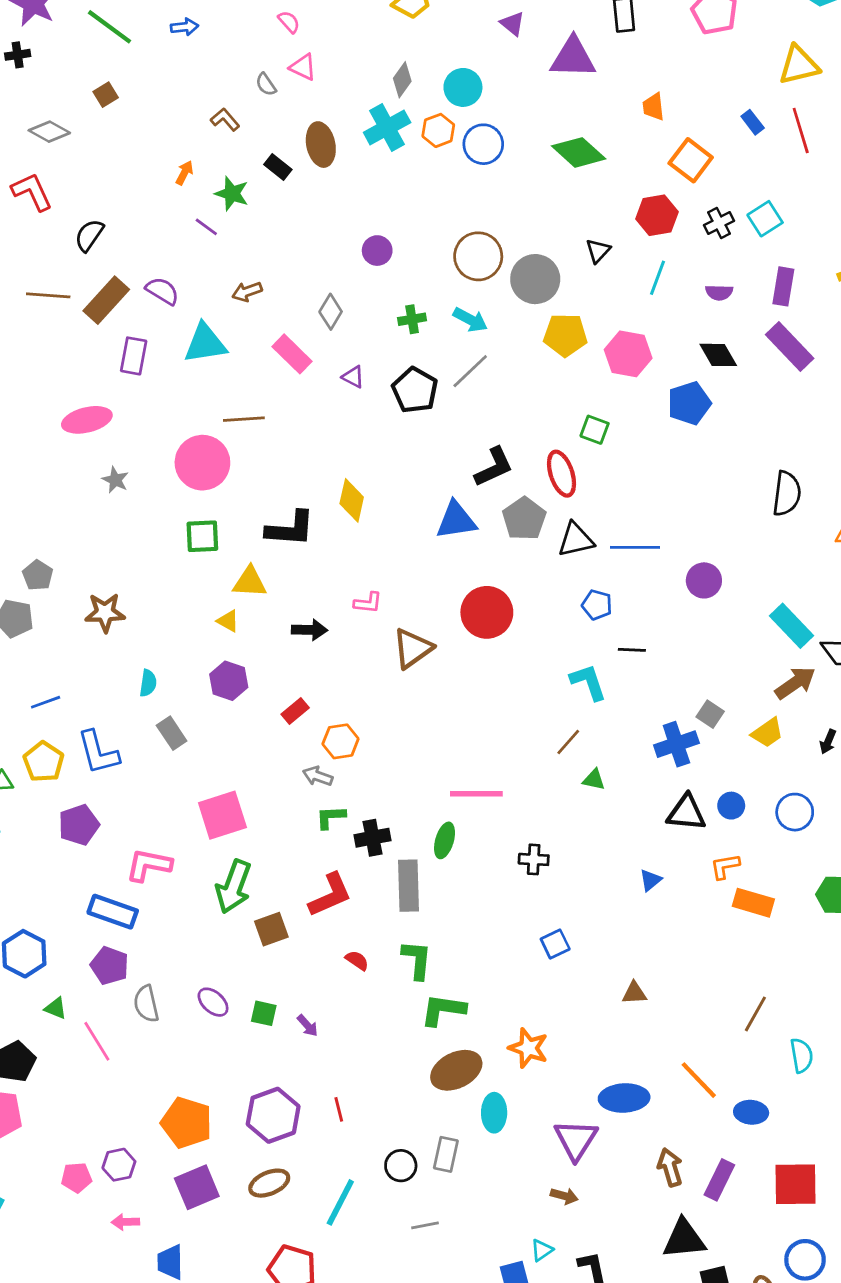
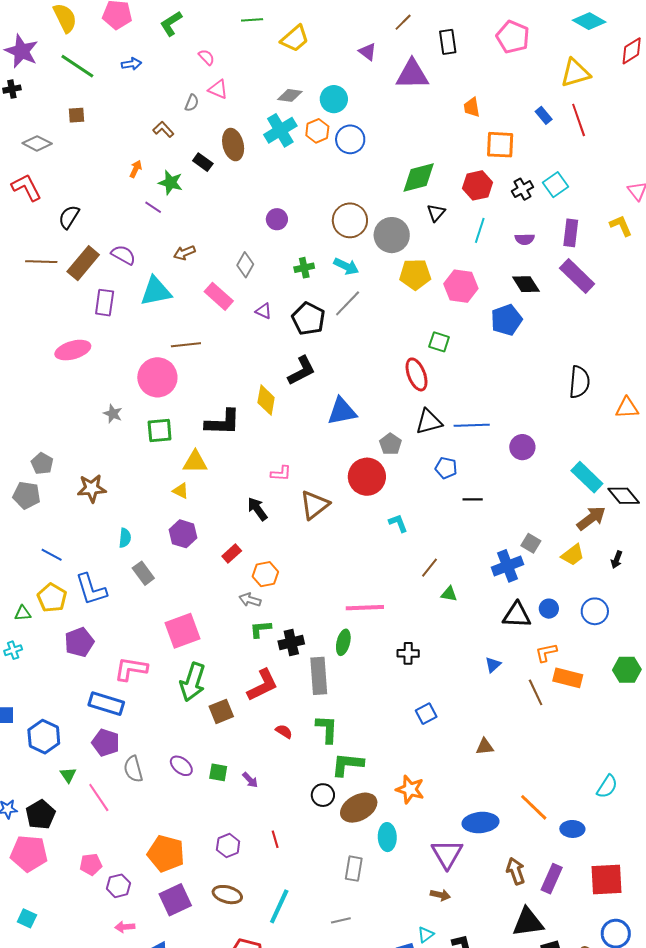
gray diamond: (402, 80) -> (290, 95), turned 65
gray semicircle: (266, 84) -> (192, 103), turned -120
brown square: (106, 95) -> (77, 115), turned 30
green diamond: (579, 152) -> (419, 177), moved, turned -54
orange square: (691, 160) -> (500, 145), turned -32
black L-shape: (494, 467) -> (302, 371), moved
gray star: (115, 480) -> (113, 414), moved
gray pentagon: (524, 519) -> (390, 444), moved, size x0.7
black arrow: (309, 630) -> (257, 509), moved, turned -125
cyan L-shape: (588, 682) -> (398, 523), moved, size x0.7
blue line: (46, 702) -> (52, 555), turned 50
green triangle: (56, 1008) -> (68, 775), turned 36
brown line: (755, 1014) -> (536, 692), moved, turned -52
cyan semicircle: (802, 1055) -> (607, 786), turned 45
purple hexagon: (273, 1115) -> (228, 846), size x0.6
black circle: (401, 1166) -> (323, 795), moved
pink pentagon: (77, 1178) -> (91, 864), moved
brown ellipse: (269, 1183) -> (227, 895), turned 40

